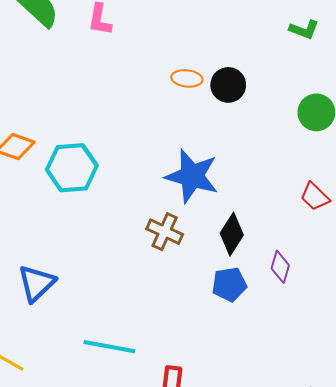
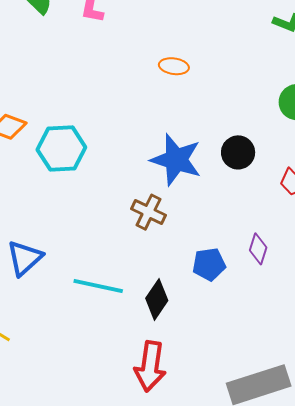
black circle: (228, 85) -> (238, 152), moved
black diamond: (232, 234) -> (157, 299), moved
cyan line: (109, 347) -> (98, 286), moved

